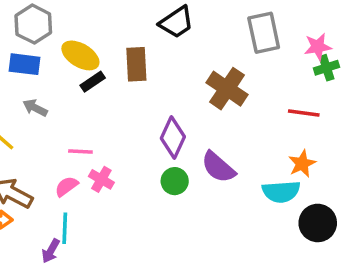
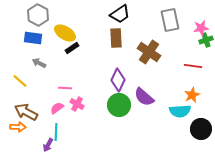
brown rectangle: (136, 64) -> (116, 38), moved
green circle: (175, 181) -> (119, 105), size x1.5

